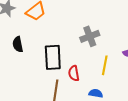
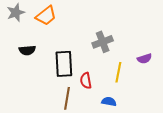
black semicircle: (18, 44) -> (27, 50), turned -84

